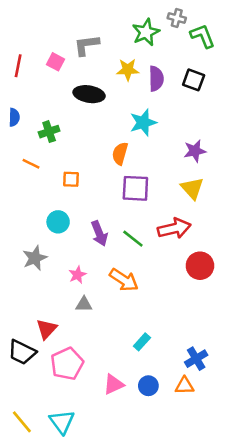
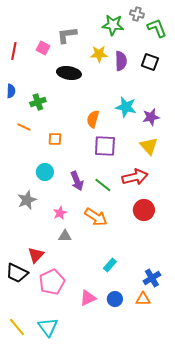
green star: (146, 32) -> (113, 25), turned 30
cyan star: (143, 123) -> (126, 107), moved, turned 30
red circle: (200, 266) -> (144, 210), moved

